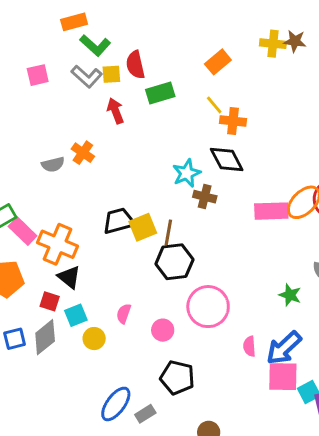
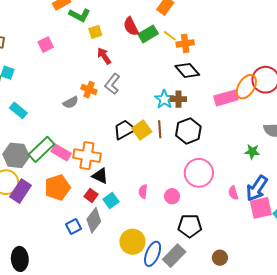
red semicircle: (135, 65) -> (131, 26), moved
gray L-shape: (87, 76) -> (112, 84), moved, turned 100
green rectangle: (160, 93) -> (148, 34), moved
cyan star: (187, 173) -> (164, 99), moved
black hexagon: (174, 262) -> (188, 131), moved
red square: (50, 301) -> (91, 195), turned 32
yellow circle: (94, 339) -> (132, 242), moved, size x1.6
gray rectangle: (145, 414) -> (174, 256), size x1.6

